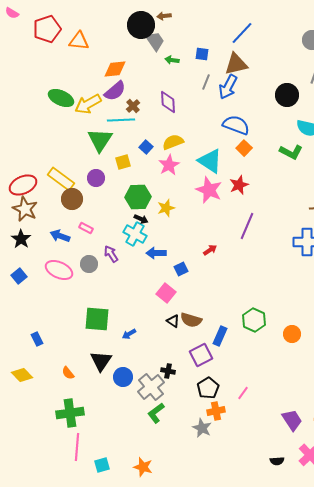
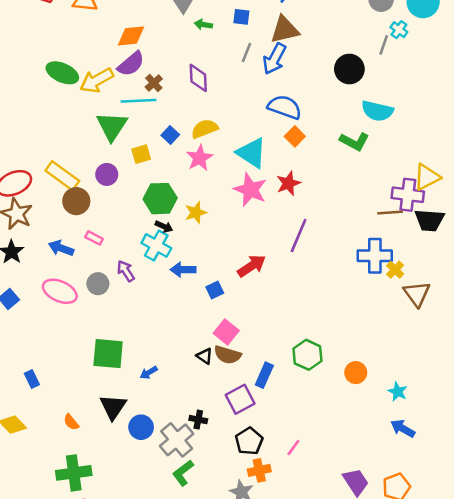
red arrow: (210, 250) -> (252, 266), size x1.6
pink square: (166, 293) -> (226, 332), moved

